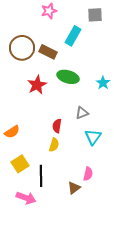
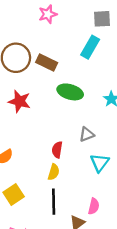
cyan rectangle: (73, 36) -> (90, 47), moved
red star: (37, 85) -> (19, 101), moved, turned -30
black line: (41, 176) -> (54, 202), moved

